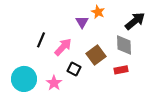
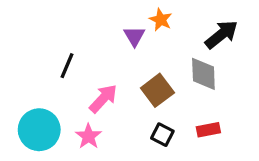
pink arrow: (63, 47) -> (103, 99), moved
black square: (74, 69) -> (162, 135), moved
red rectangle: (121, 70) -> (208, 130), moved

